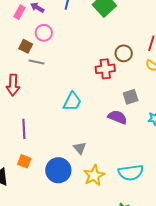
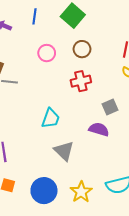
pink circle: (44, 33) -> (47, 53), moved
brown circle: (124, 53) -> (82, 49), moved
gray triangle: (80, 148) -> (64, 151), moved, size x1.5

